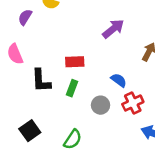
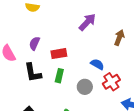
purple semicircle: (25, 17) -> (34, 43), moved

